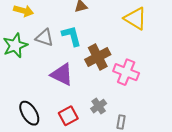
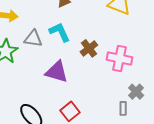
brown cross: (98, 57) -> (89, 48), size x0.7
gray cross: (99, 106) -> (136, 92), moved

